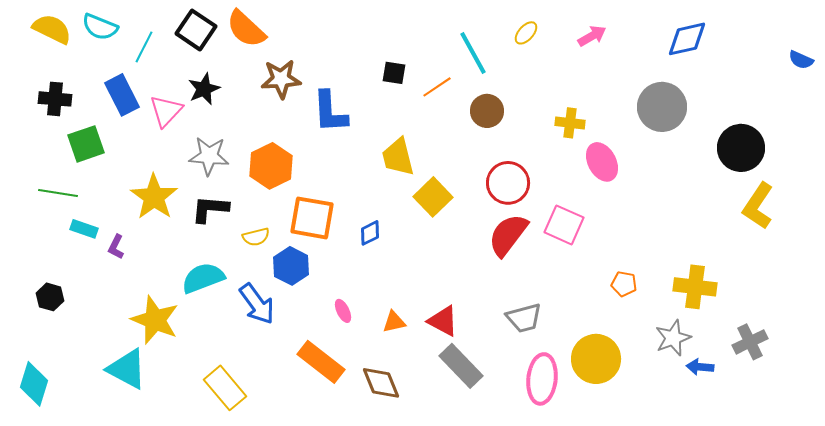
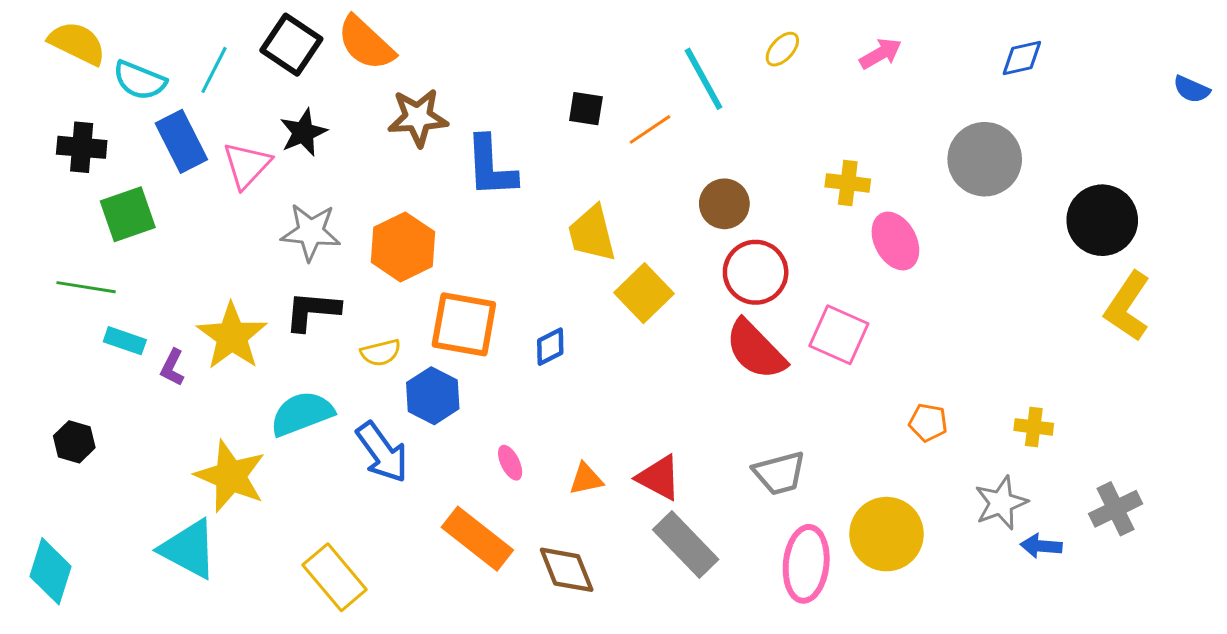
cyan semicircle: (100, 27) -> (140, 80), moved
blue diamond: (687, 39) -> (1022, 58), size x0.7
brown circle: (487, 111) -> (724, 204), moved
yellow star: (154, 197) -> (232, 336), moved
red semicircle: (508, 235) -> (756, 350), turned -81
yellow cross: (695, 287) -> (1034, 427), size x0.6

